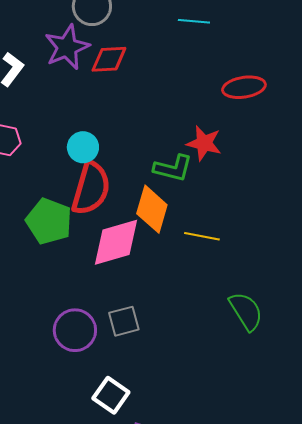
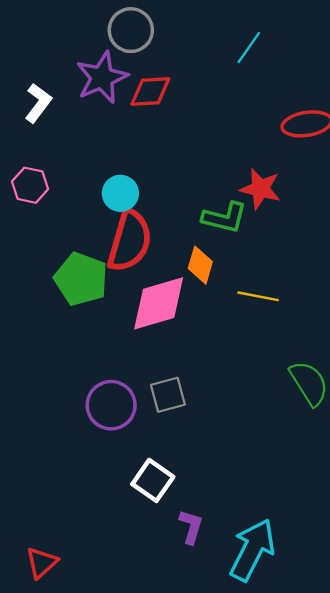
cyan line: (194, 21) -> (249, 47), turned -60
orange diamond: (152, 209) -> (200, 265), size x0.7

